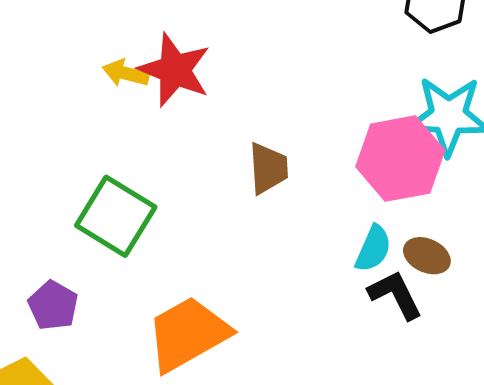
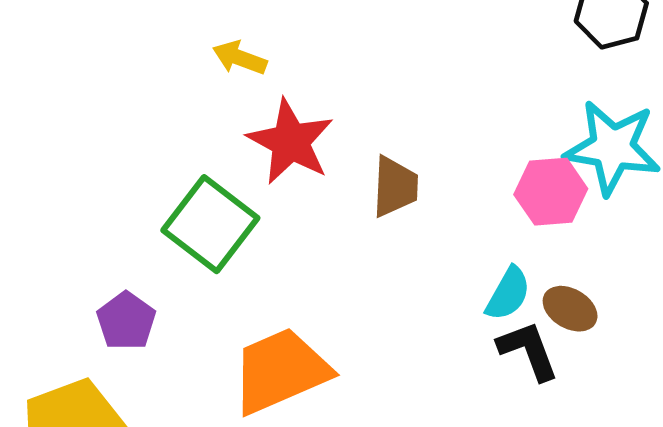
red star: (175, 70) -> (290, 142), moved
pink hexagon: (400, 159) -> (551, 192), size x0.7

